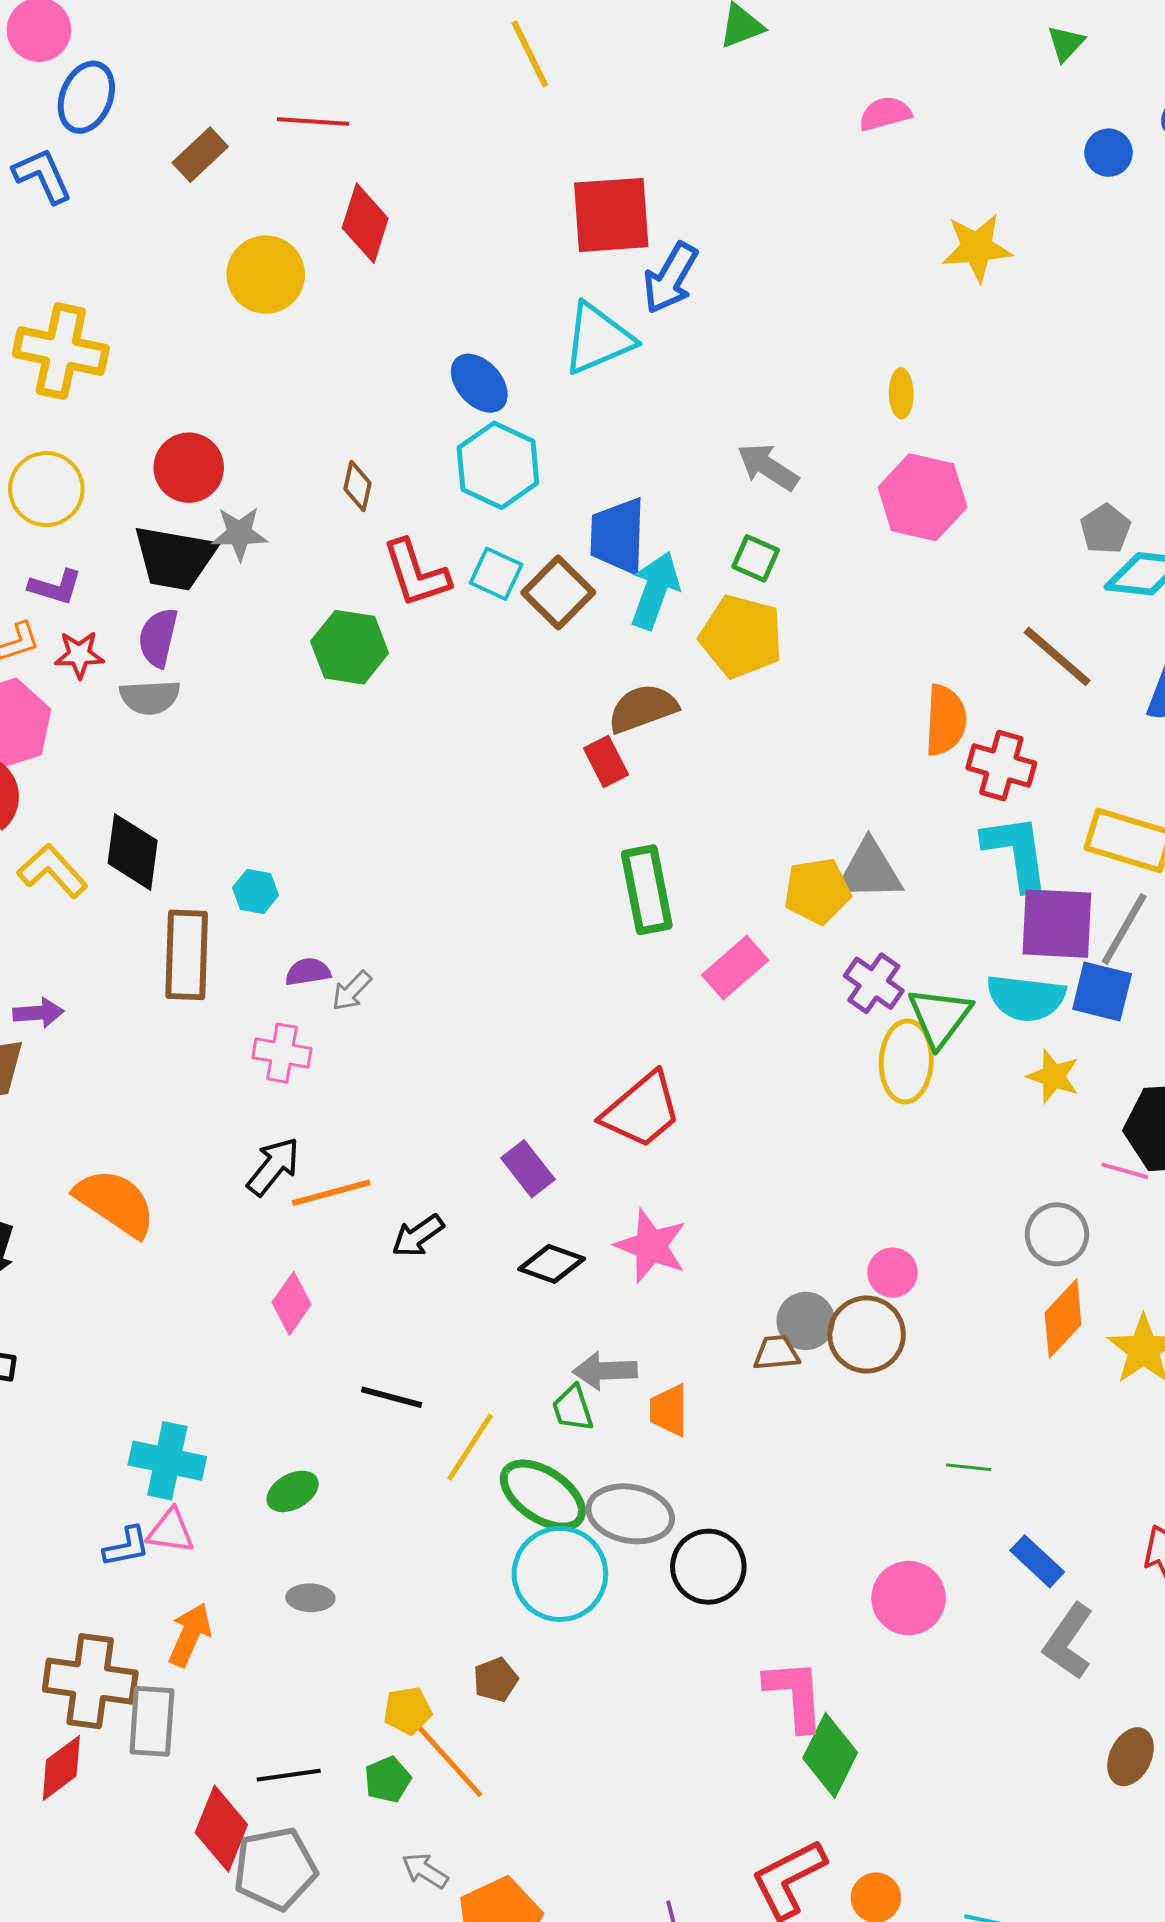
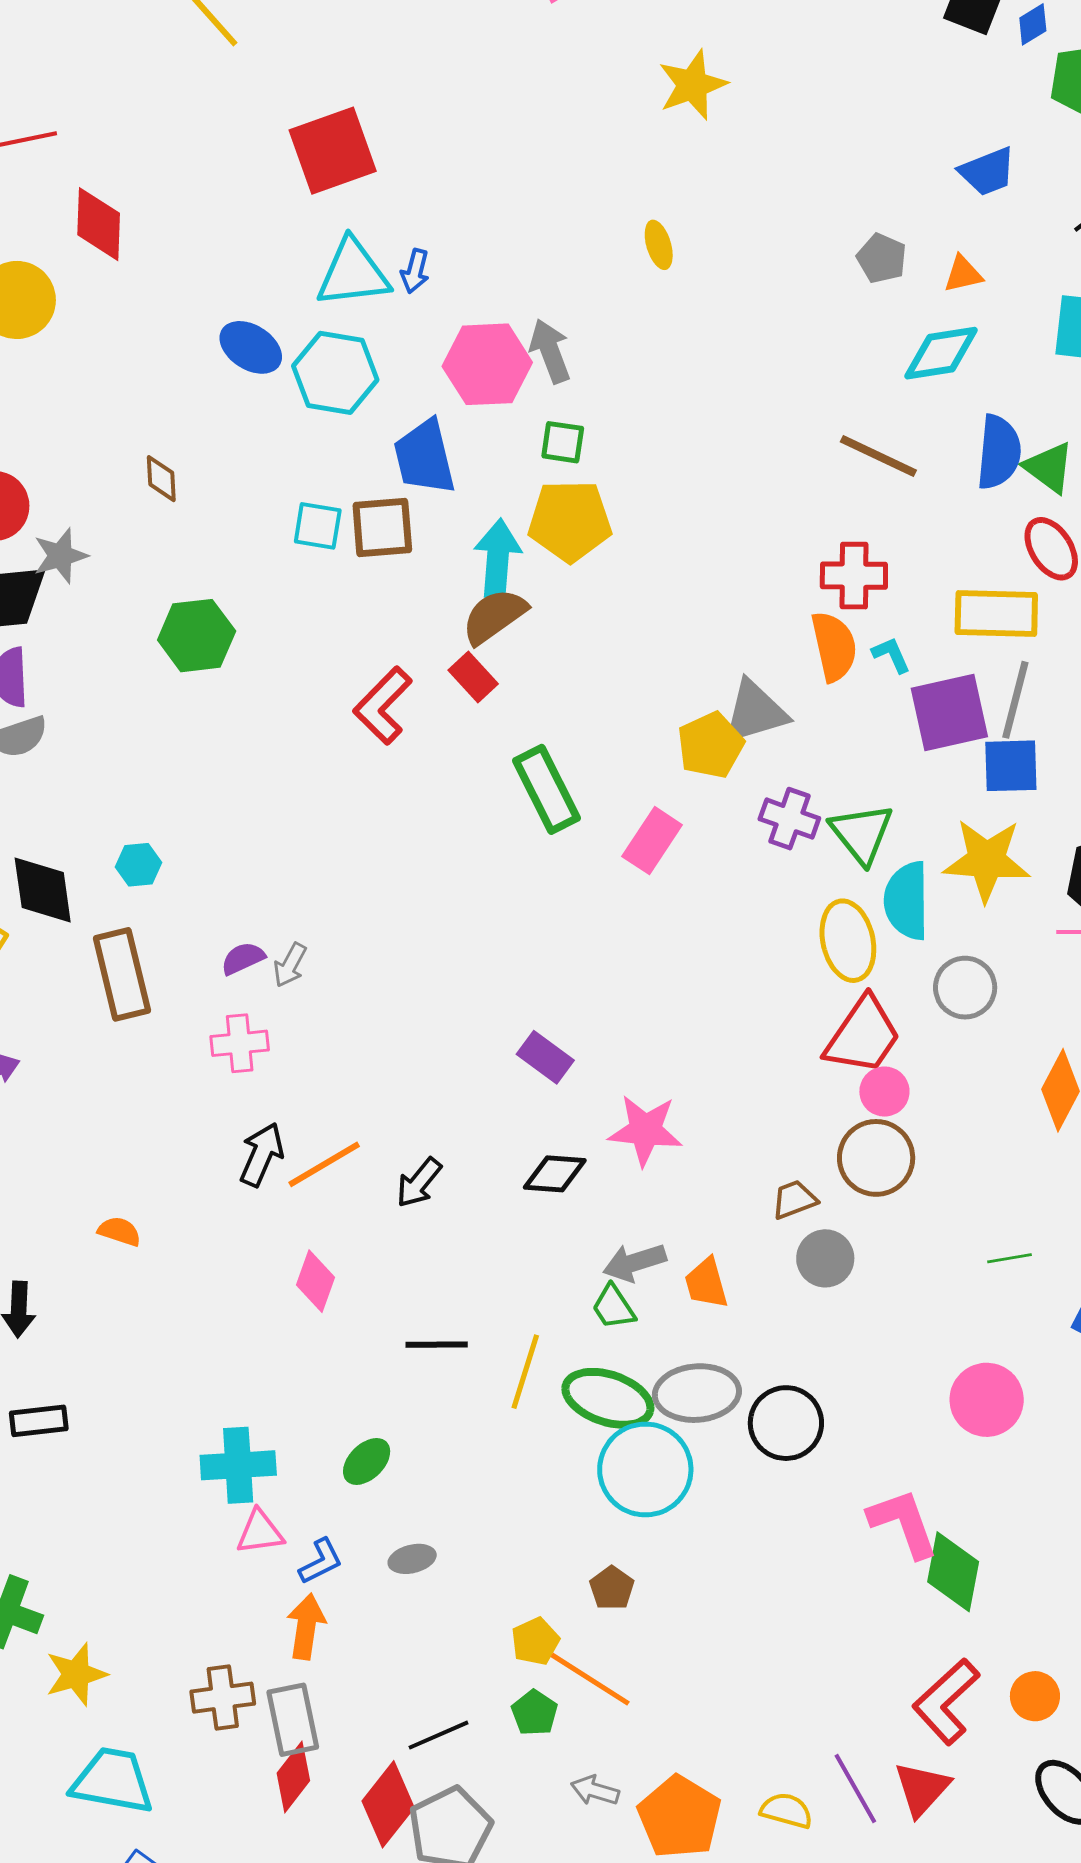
blue arrow: (670, 278) -> (415, 271), moved, size x0.6
cyan triangle: (598, 339) -> (353, 273), turned 32
cyan hexagon: (498, 465) -> (335, 373), moved
gray arrow: (768, 467) -> (550, 351), turned 52
pink hexagon: (923, 497) -> (487, 364), moved
gray pentagon: (1105, 529) -> (882, 258), moved
red L-shape: (416, 573) -> (383, 706), moved, turned 78
cyan arrow: (655, 590) -> (498, 558), moved
brown square: (558, 593) -> (382, 527), turned -34
orange semicircle: (945, 720) -> (834, 646), moved
cyan L-shape: (1016, 852) -> (891, 655), size x0.5
cyan hexagon: (255, 891) -> (138, 865), moved
cyan semicircle: (1026, 998) -> (907, 901), moved, turned 98
yellow ellipse: (906, 1061) -> (848, 941), moved
yellow star: (1053, 1076) -> (987, 860), size x1.6
red trapezoid: (642, 1110) -> (863, 1036), moved
purple rectangle: (528, 1169) -> (545, 1057), moved
orange semicircle: (115, 1203) -> (119, 1231), size x0.5
gray circle: (1057, 1234) -> (965, 988), moved
gray circle: (806, 1321) -> (825, 1258), moved
blue L-shape: (126, 1547) -> (321, 1561), moved
brown cross: (90, 1681) -> (223, 1698), size x0.7
red diamond: (61, 1768) -> (293, 1777), moved
red diamond: (221, 1829) -> (388, 1804), turned 32

